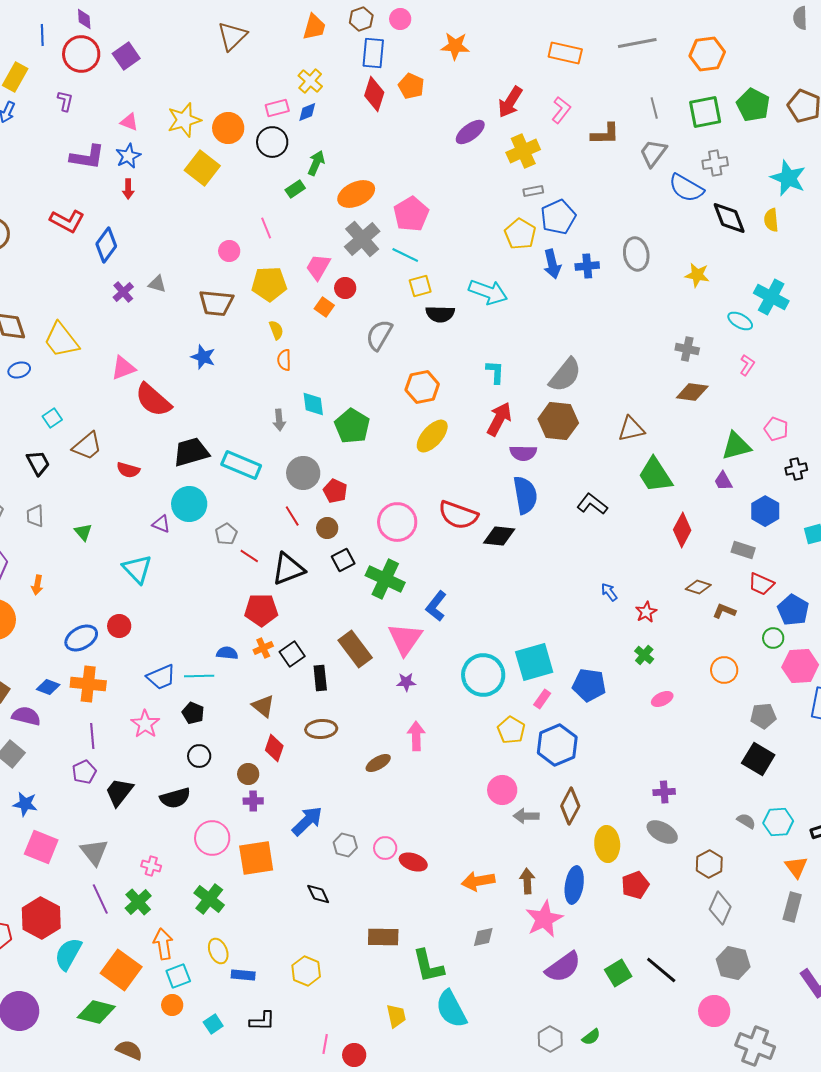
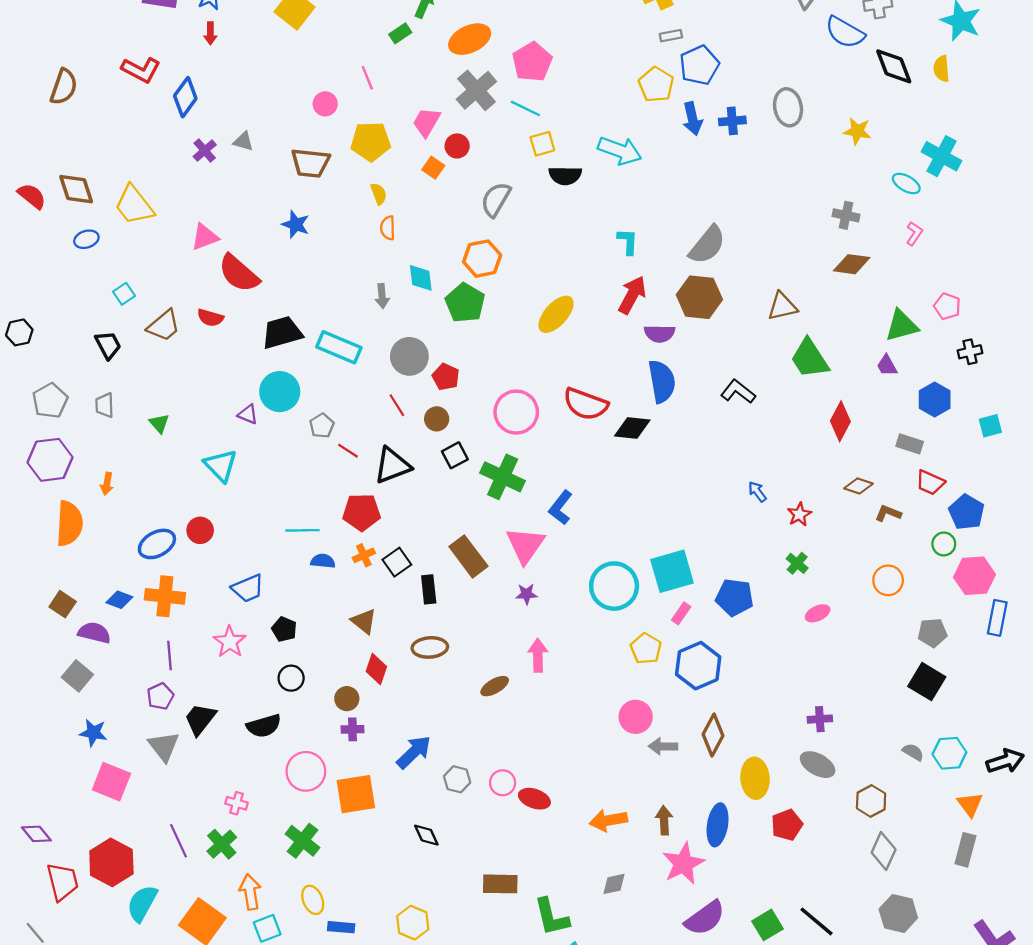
orange hexagon: (422, 387) -> (482, 259), moved
red semicircle: (128, 470) -> (210, 318), moved
cyan line: (199, 676) -> (302, 530), moved
gray triangle: (94, 852) -> (164, 746), moved

